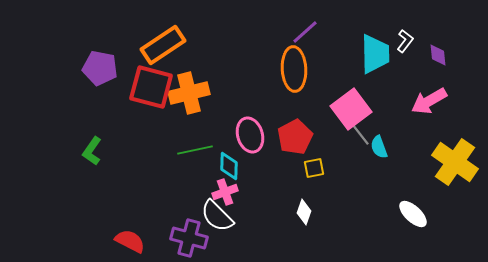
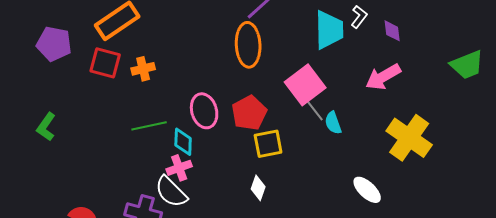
red square: (151, 87) -> (105, 63), size x0.7
orange cross: (189, 93) -> (143, 69), size x0.6
yellow square: (314, 168) -> (268, 144), size x1.4

